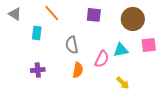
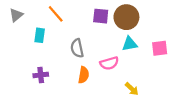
gray triangle: (15, 14) -> (16, 15), turned 48
brown circle: (133, 19) -> (126, 17), moved
cyan triangle: (121, 50) -> (130, 44), moved
pink semicircle: (102, 59) -> (109, 63), turned 48

